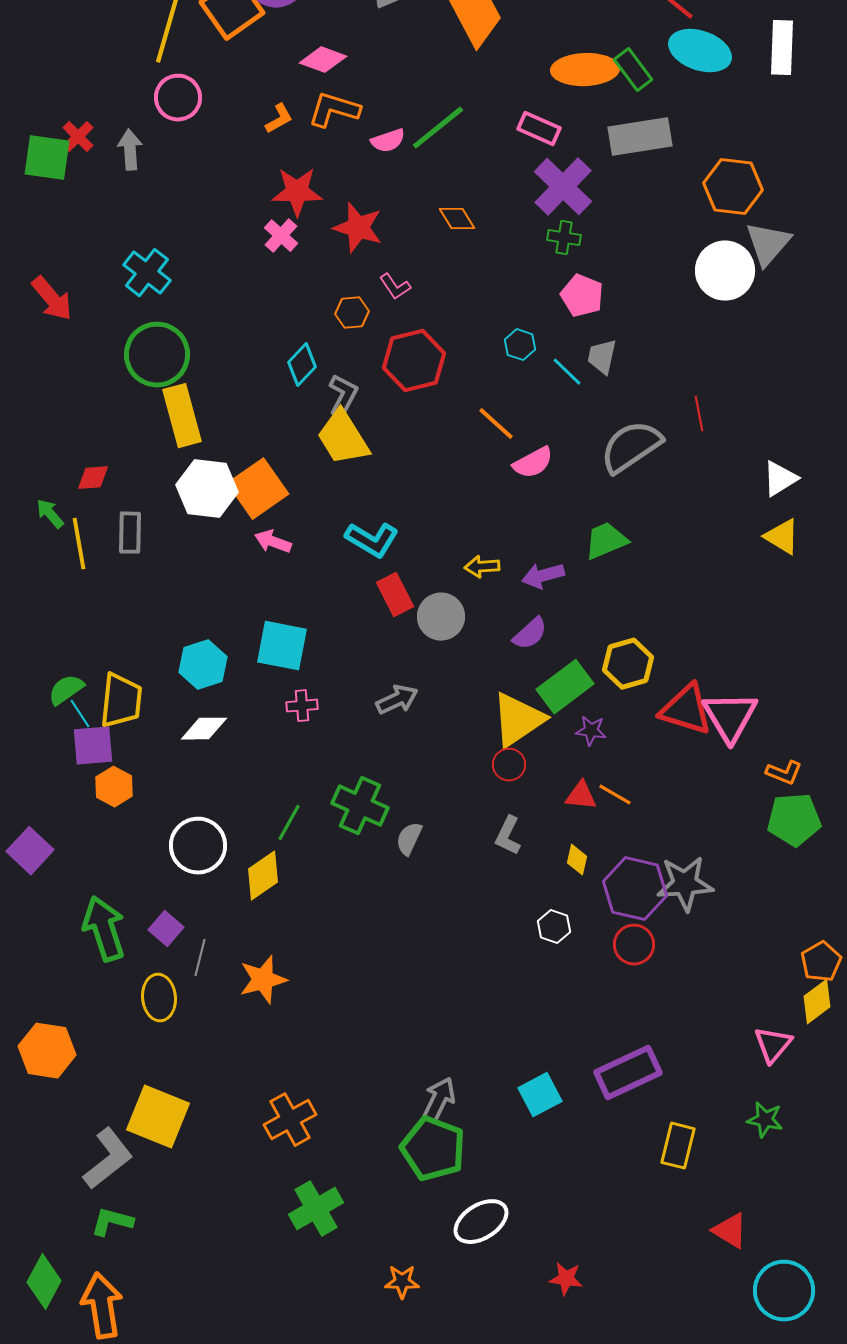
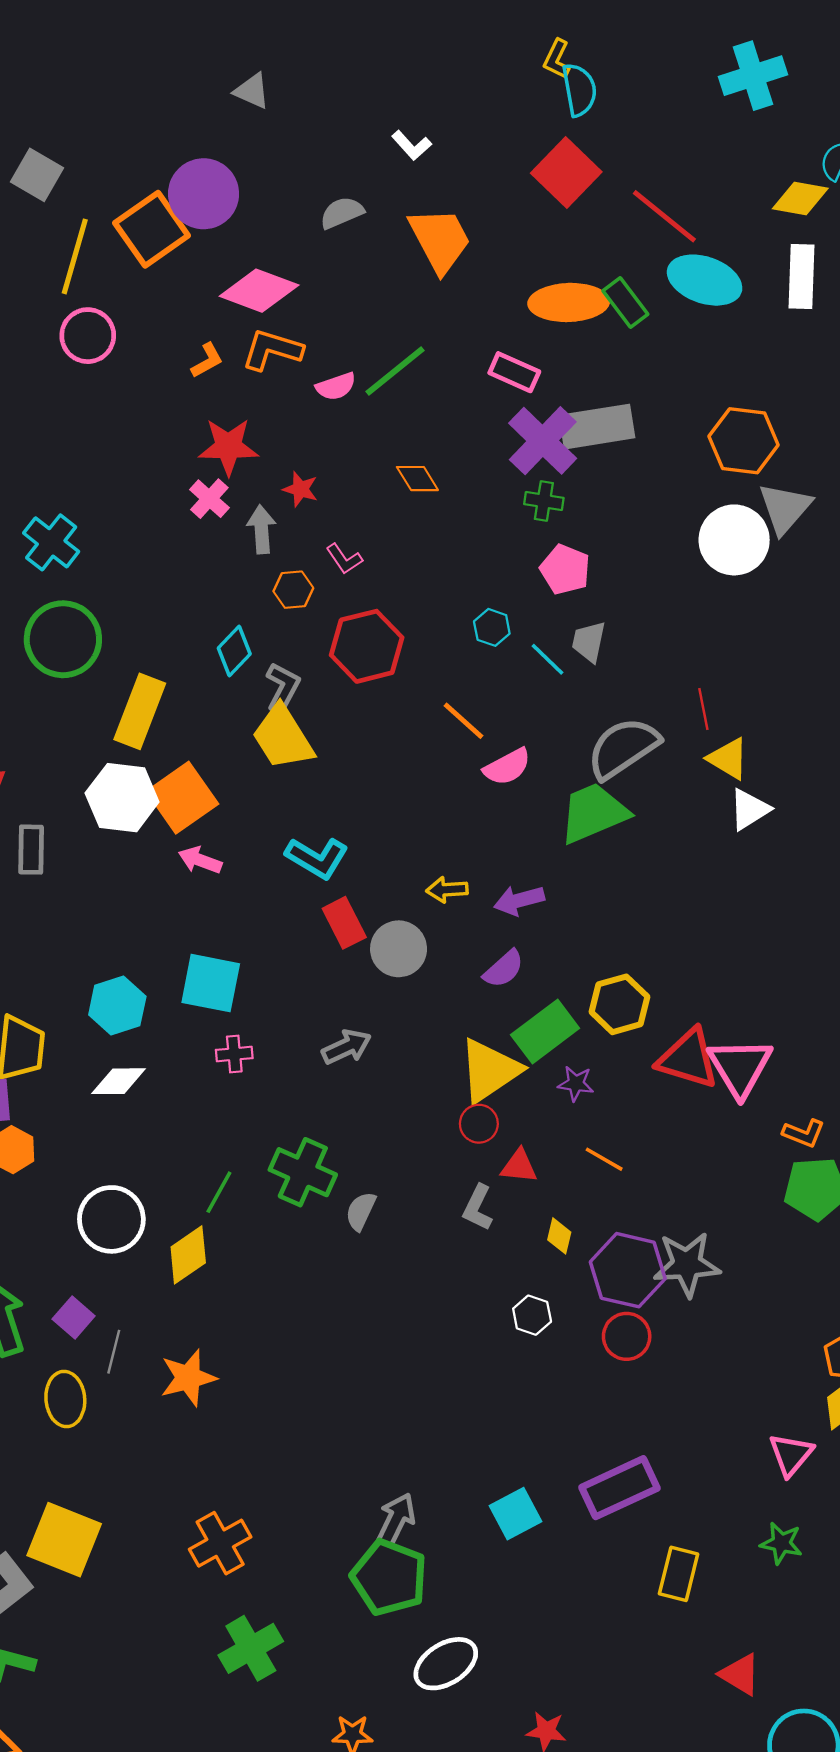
pink diamond: (323, 60) -> (259, 291), size x1.4
gray rectangle: (640, 137) -> (597, 427), moved
gray arrow: (130, 150) -> (261, 529), moved
red star: (358, 228) -> (300, 489), size x0.6
yellow rectangle: (182, 416) -> (140, 711), moved, turned 36
white triangle: (780, 479) -> (749, 809), moved
yellow triangle: (782, 537) -> (728, 759), moved
green trapezoid: (606, 541) -> (593, 813), moved, size x1.4
red triangle: (581, 796) -> (519, 1166), moved

